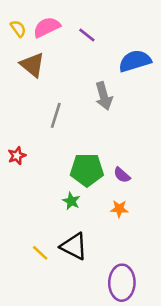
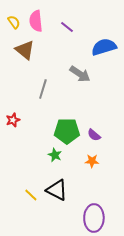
pink semicircle: (47, 27) -> (36, 21), turned -70
gray arrow: (104, 96) -> (80, 74), turned -40

